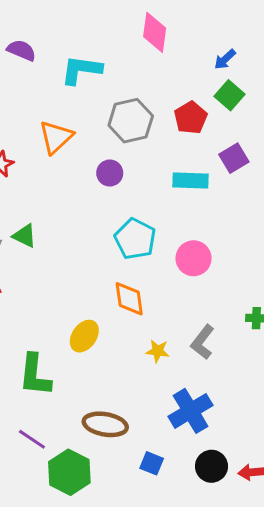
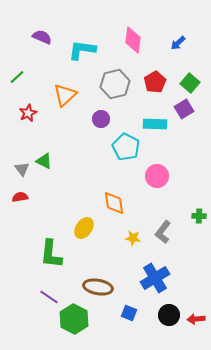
pink diamond: (155, 32) -> (133, 40), moved
green square: (229, 95) -> (190, 83), moved
cyan pentagon: (135, 239) -> (126, 147), moved

